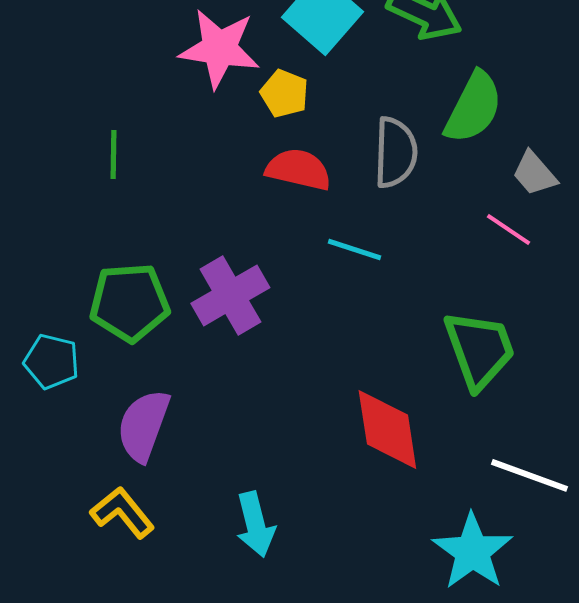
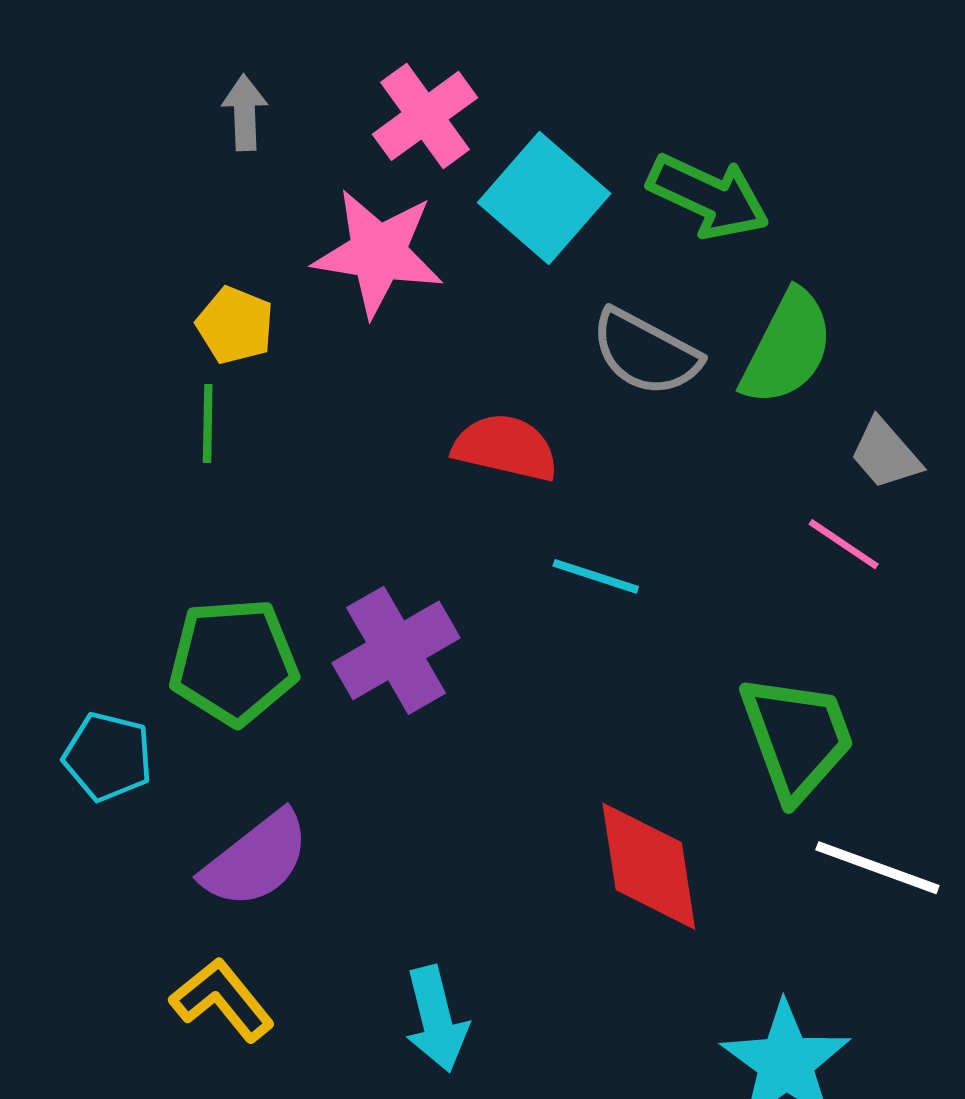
yellow pentagon: (284, 93) -> (235, 325), moved
gray semicircle: (395, 152) -> (646, 353), moved, turned 116
purple semicircle: (143, 425) -> (256, 860), turned -148
white line: (529, 475) -> (877, 868), moved

